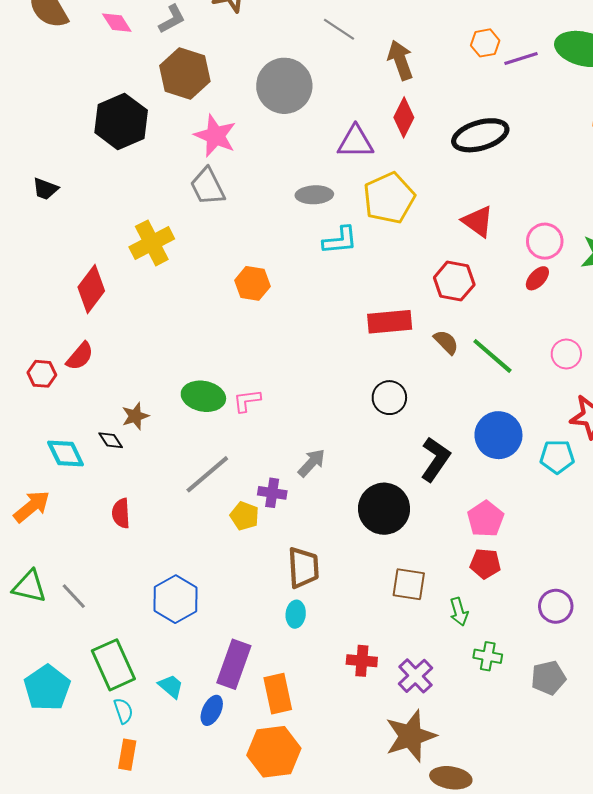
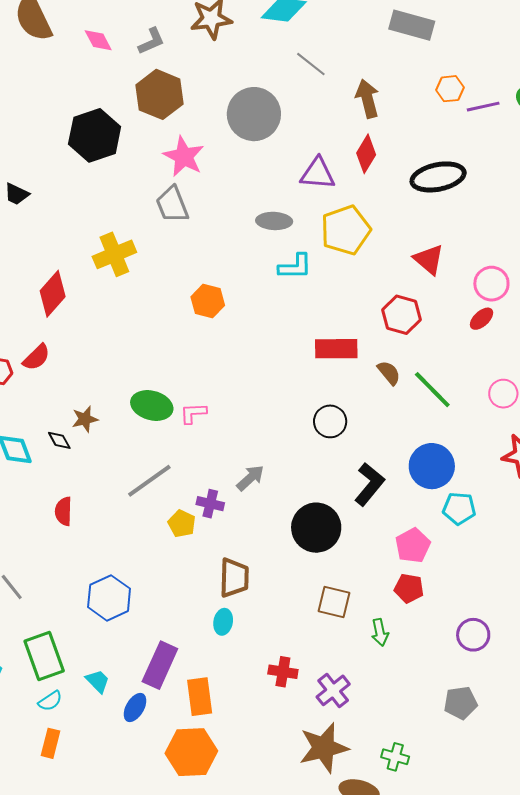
cyan pentagon: (557, 457) -> (459, 508), moved
green cross: (488, 656) -> (395, 757), moved
cyan semicircle: (123, 711) -> (50, 701), turned 70

